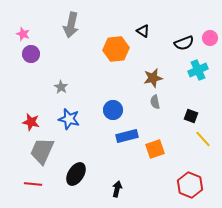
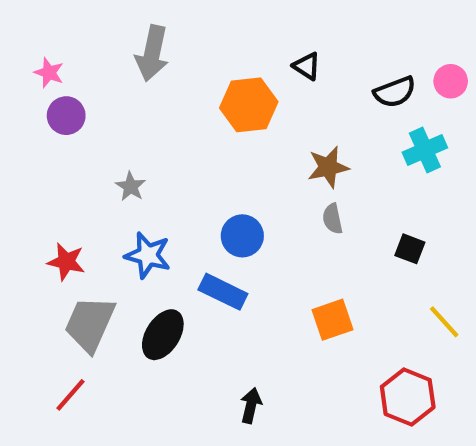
blue rectangle: (127, 136) -> (223, 292), moved, turned 40
yellow line: (203, 139) -> (444, 322), moved
black ellipse: (76, 174) -> (163, 335), moved
red line: (33, 184) -> (70, 395), turned -54

